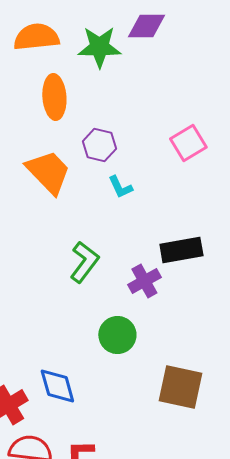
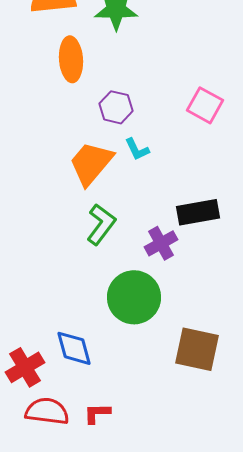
pink square: (188, 143) -> (205, 105), turned -30
orange trapezoid: (48, 172) -> (91, 163), moved, turned -96
green circle: (117, 335) -> (134, 297), size x1.4

